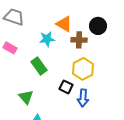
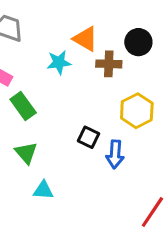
green rectangle: (39, 66) -> (23, 106), moved
yellow hexagon: (83, 69) -> (137, 111), moved

